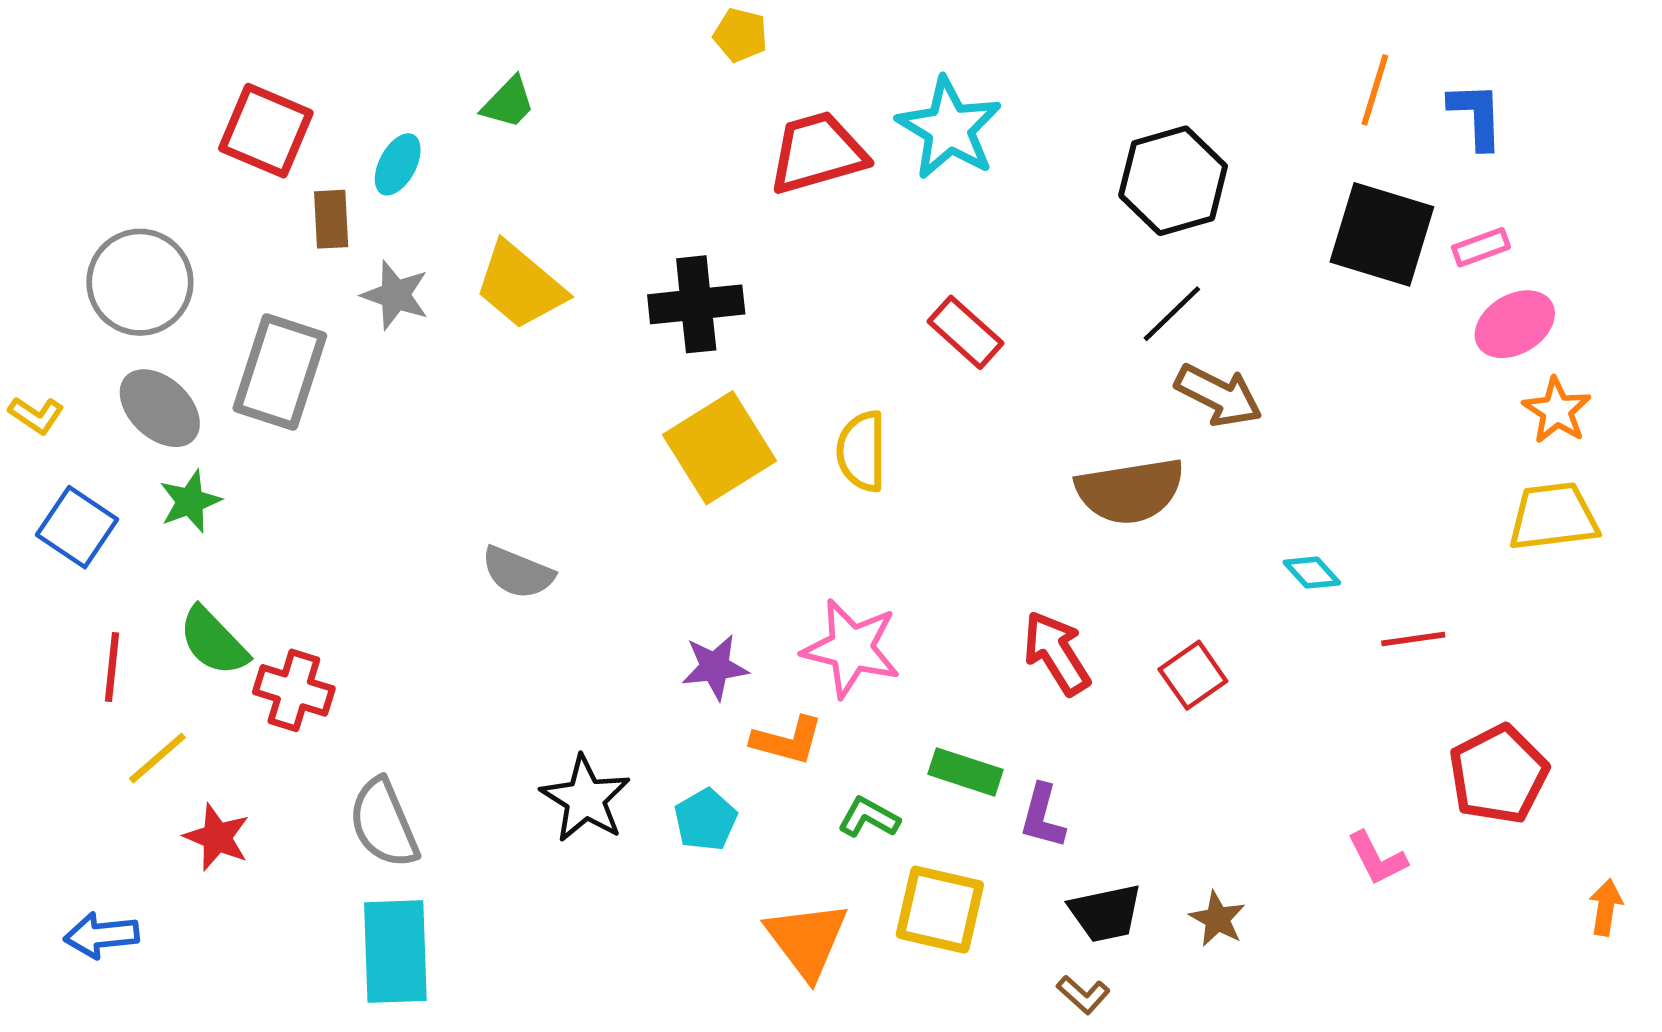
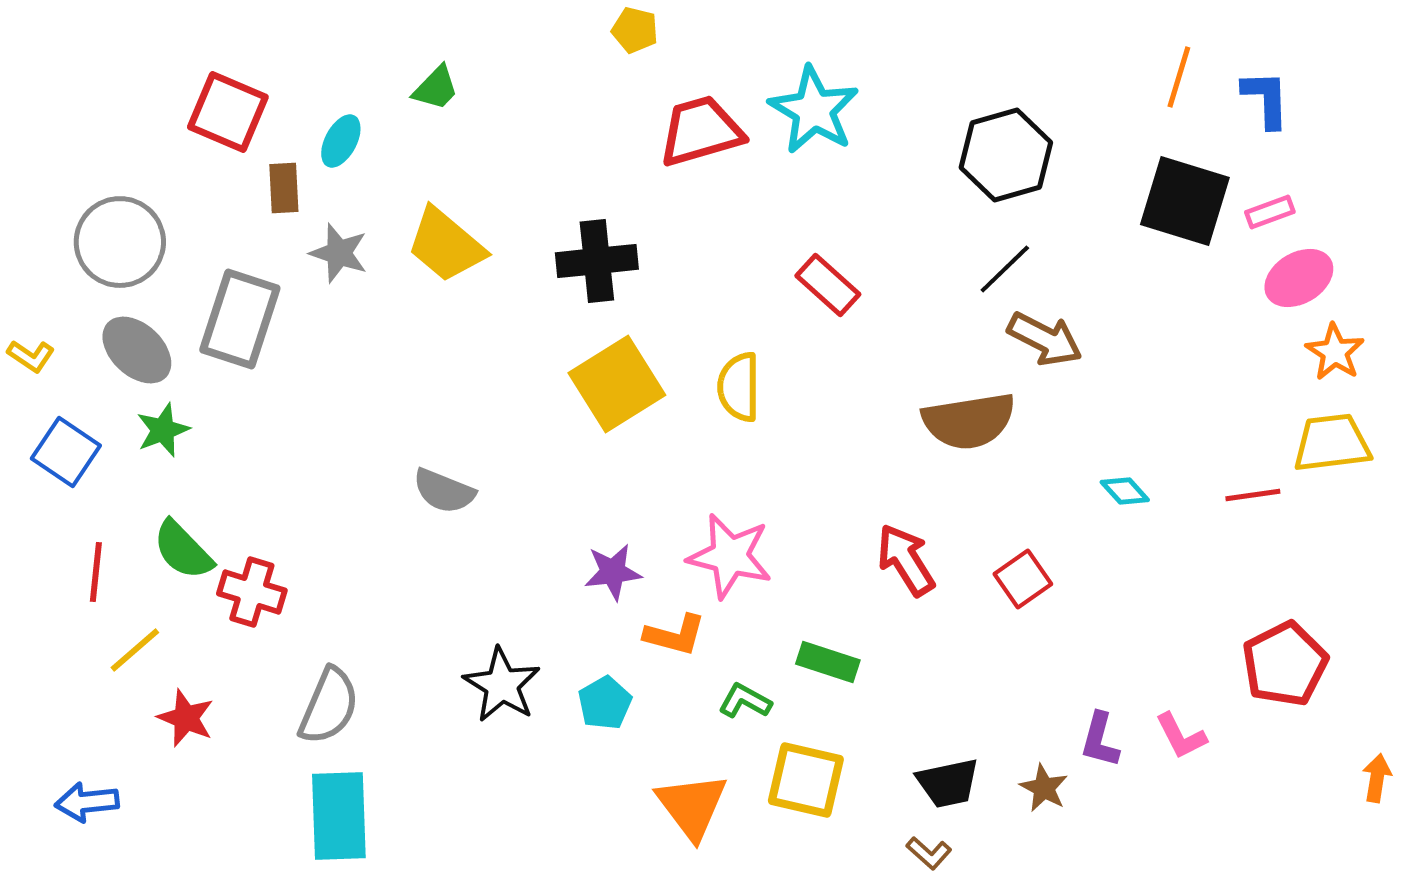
red line: (1413, 639) -> (1253, 495), moved
purple L-shape: (1042, 816) -> (1100, 740), moved
gray semicircle: (384, 823) -> (329, 706), turned -134

